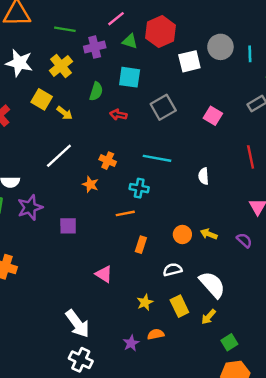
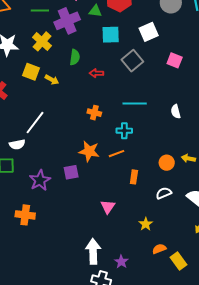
purple cross: (95, 47) -> (67, 21), size x1.4
white square: (189, 61) -> (149, 32), moved
cyan square: (130, 77) -> (111, 35), moved
white line: (59, 156) -> (35, 123), moved
orange star: (90, 184) -> (89, 151), moved, size x1.5
purple star: (30, 207) -> (40, 180), moved
pink triangle: (104, 274) -> (108, 207), turned 42
yellow rectangle: (179, 306) -> (178, 261), moved
white arrow: (77, 324) -> (93, 251), turned -135
purple star: (131, 343) -> (121, 262), moved

